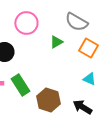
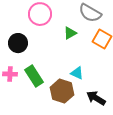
cyan triangle: (89, 79) -> (77, 73), moved

